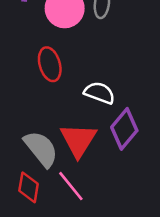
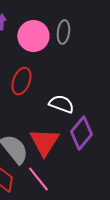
red ellipse: (50, 64) -> (21, 81), turned 36

